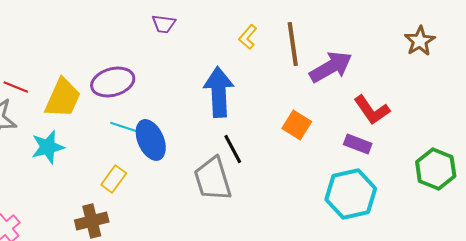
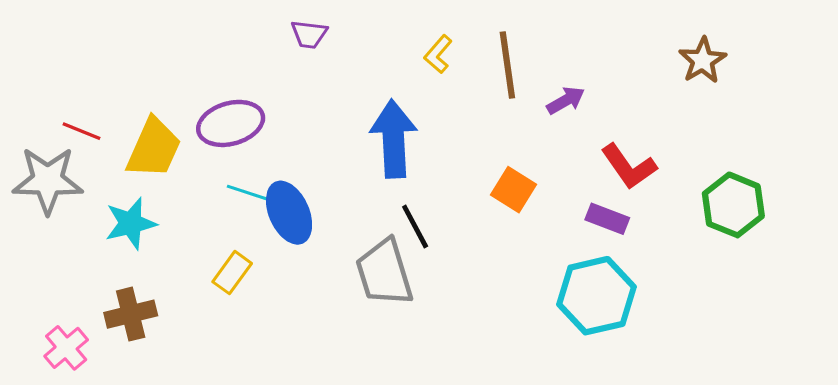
purple arrow: (331, 67) -> (566, 100), size x0.6
green hexagon: (436, 169) -> (733, 205), moved
brown cross: (92, 221) -> (131, 314), moved

